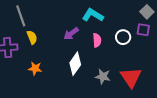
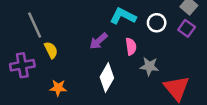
purple square: (143, 30) -> (187, 28), turned 32
white circle: (123, 37) -> (157, 23), moved
gray star: (103, 77) -> (149, 66), moved

